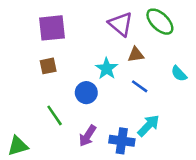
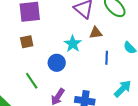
blue line: (140, 86) -> (107, 58), moved, turned 56
cyan arrow: (148, 126) -> (123, 89), moved

